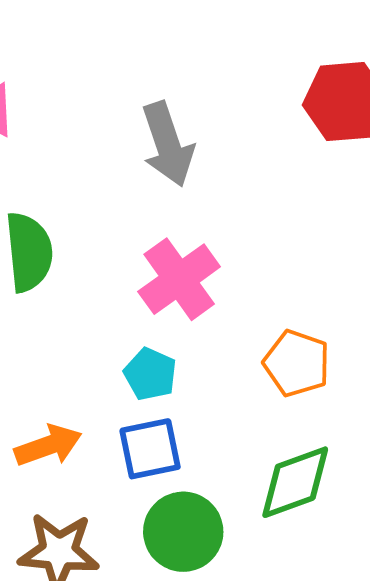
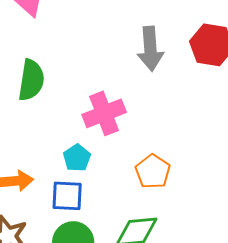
gray arrow: (168, 144) -> (150, 49), moved

